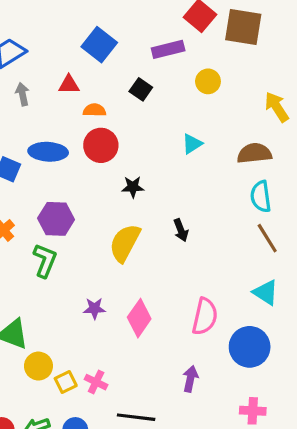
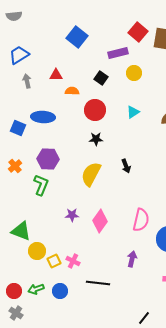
blue square: (99, 45) -> (77, 37), moved
yellow circle: (208, 81) -> (134, 73), moved
red circle: (101, 145) -> (95, 110), moved

